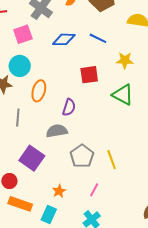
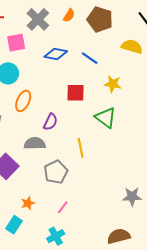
yellow line: (112, 160) -> (81, 148), moved

